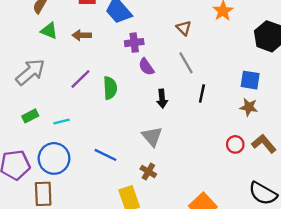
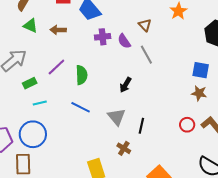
purple semicircle: (146, 67) -> (124, 41), moved
black line: (202, 94) -> (141, 126), moved
black arrow: (162, 99) -> (125, 85), turned 35
green rectangle: (30, 116) -> (30, 83), moved
blue line: (106, 155) -> (81, 107), moved
brown cross: (148, 172) -> (124, 148), moved

